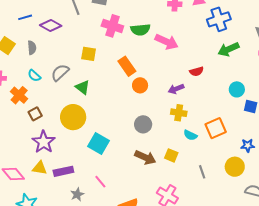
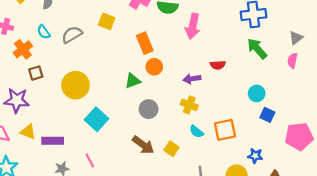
pink arrow: (167, 42) -> (193, 26), turned 65
green arrow: (228, 49) -> (257, 49), turned 60
green triangle: (83, 87) -> (133, 81), moved, turned 49
purple star: (44, 142) -> (17, 100), moved, turned 30

